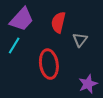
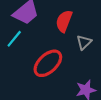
red ellipse: (49, 64) -> (48, 63), turned 48

